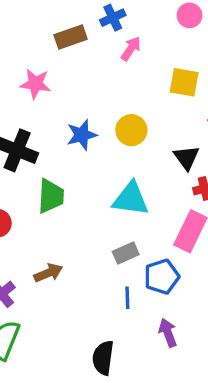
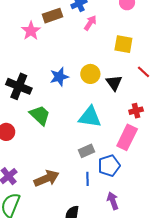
pink star: (35, 84) -> (31, 31), moved, turned 30
black triangle: (186, 158) -> (114, 83), moved
green trapezoid: (51, 196) -> (40, 115), turned -50
brown arrow: (48, 273) -> (46, 178), moved, size x1.4

